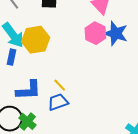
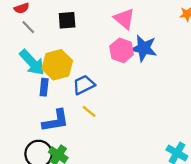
blue rectangle: (12, 57) -> (44, 87), moved
blue trapezoid: (58, 102) -> (84, 85), moved

